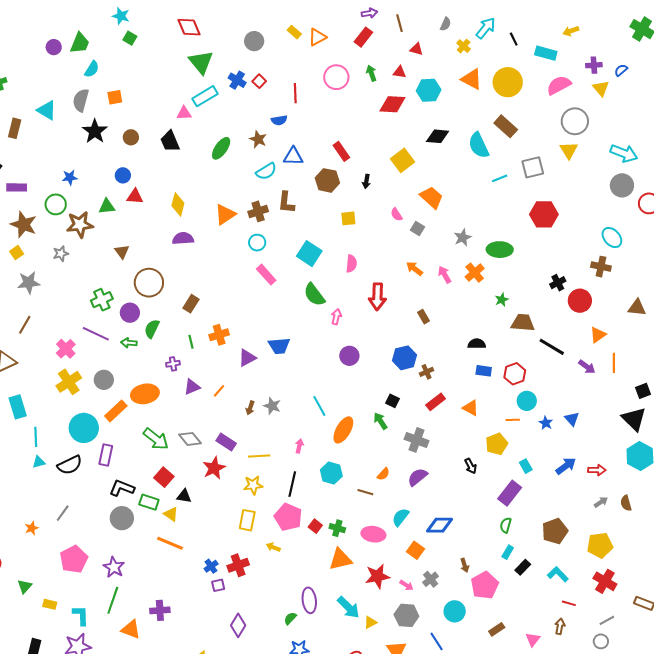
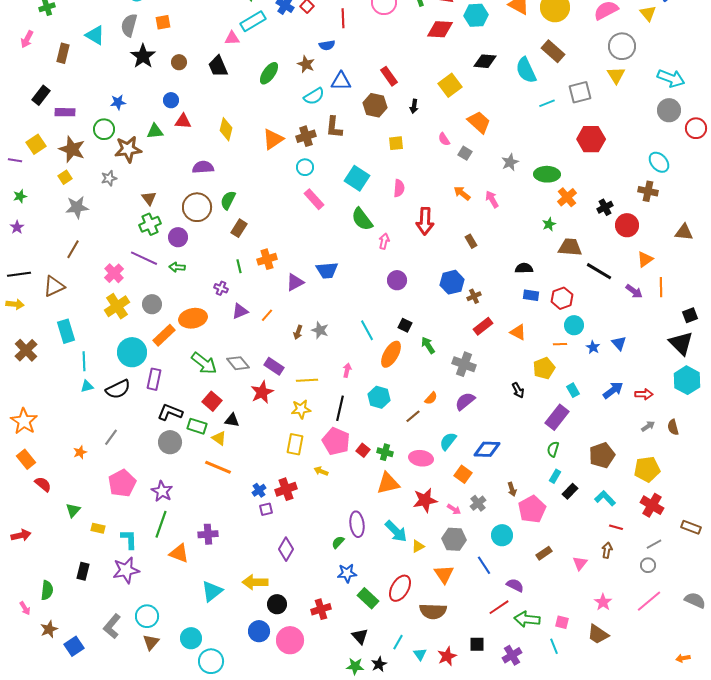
purple semicircle: (183, 239) -> (203, 167), moved
brown triangle: (122, 252) -> (149, 198), moved
orange cross: (475, 273) -> (567, 197), moved
green semicircle: (152, 329) -> (228, 200), moved
purple cross: (173, 364) -> (221, 288), turned 32
black square: (392, 401) -> (405, 325), moved
brown line: (365, 492) -> (413, 416), turned -56

